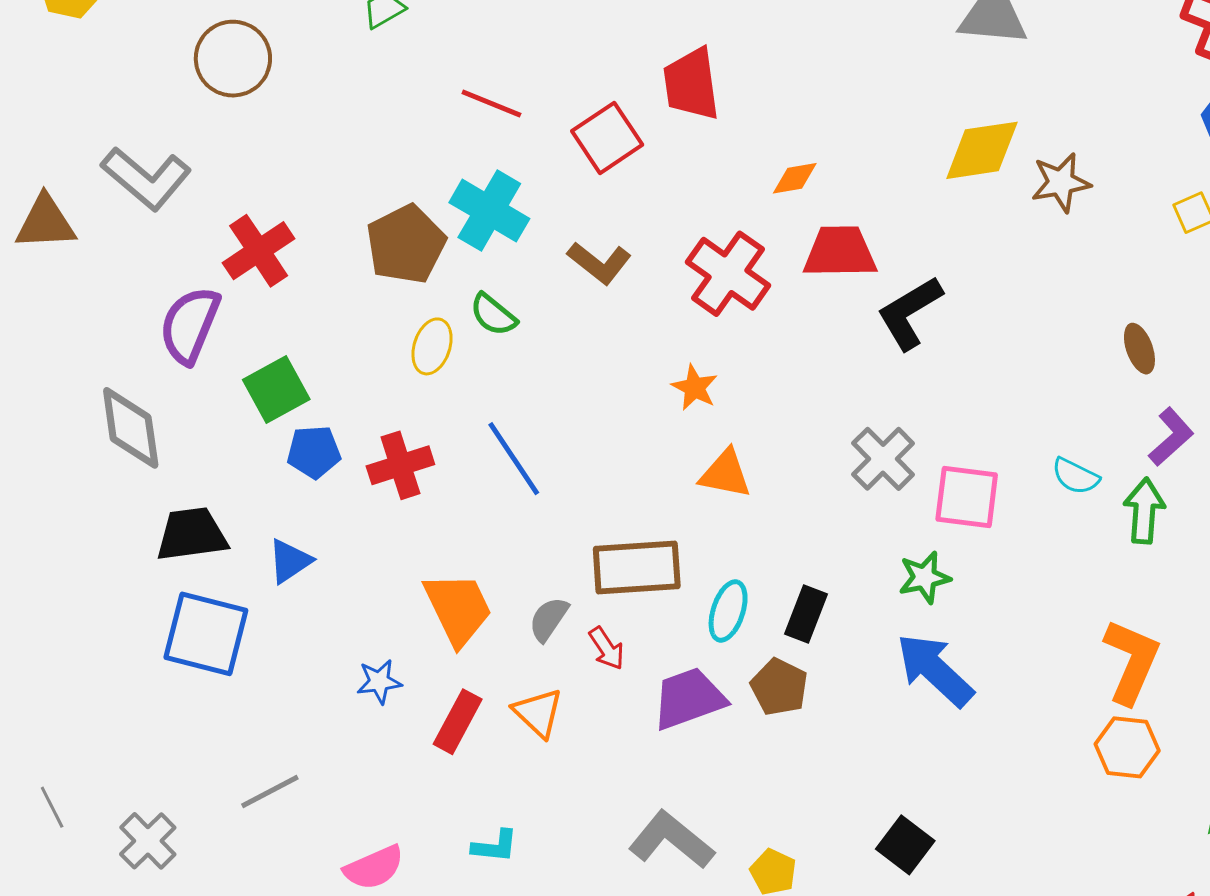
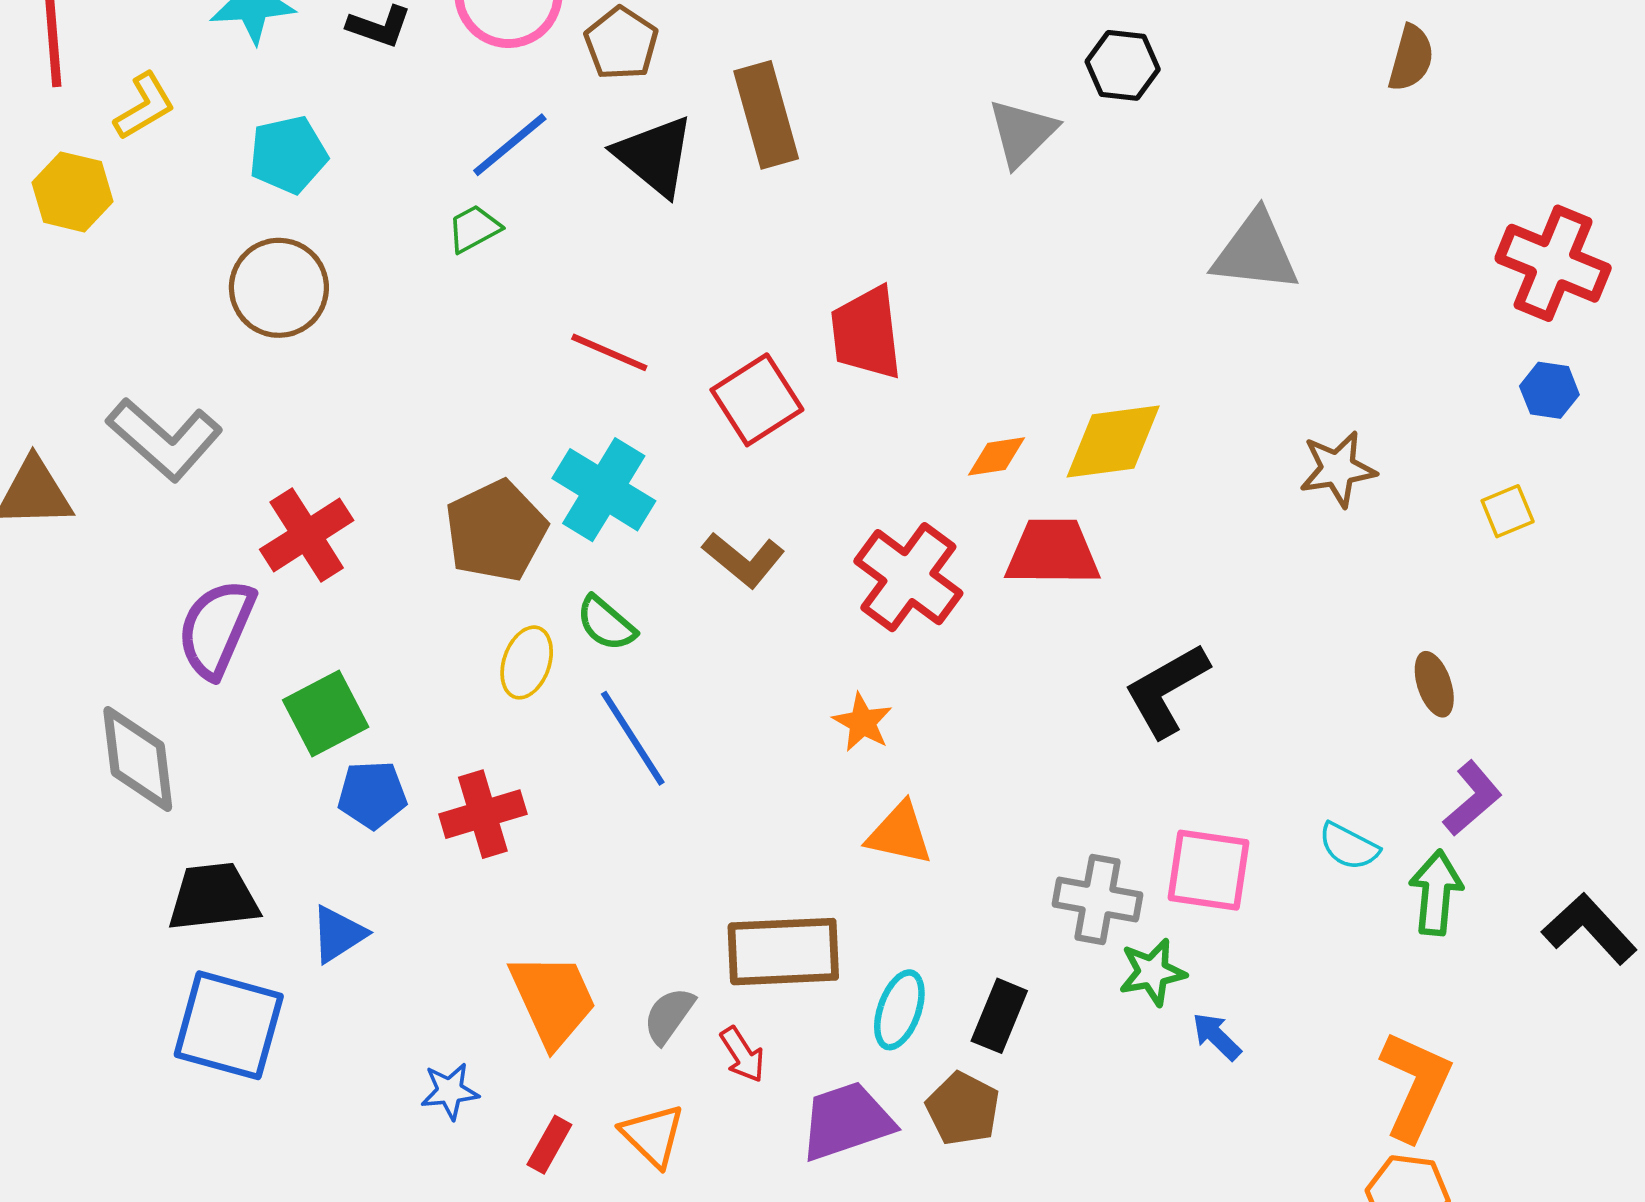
yellow diamond: (982, 150) -> (1113, 441), moved
black L-shape: (910, 313) -> (1166, 690), moved
blue line: (514, 459) -> (633, 738), moved
gray cross: (883, 459) -> (1097, 900), moved, turned -36
blue arrow: (935, 670) -> (1217, 1036), moved, size x0.5
red rectangle: (458, 722) -> (549, 1145), size x0.7

